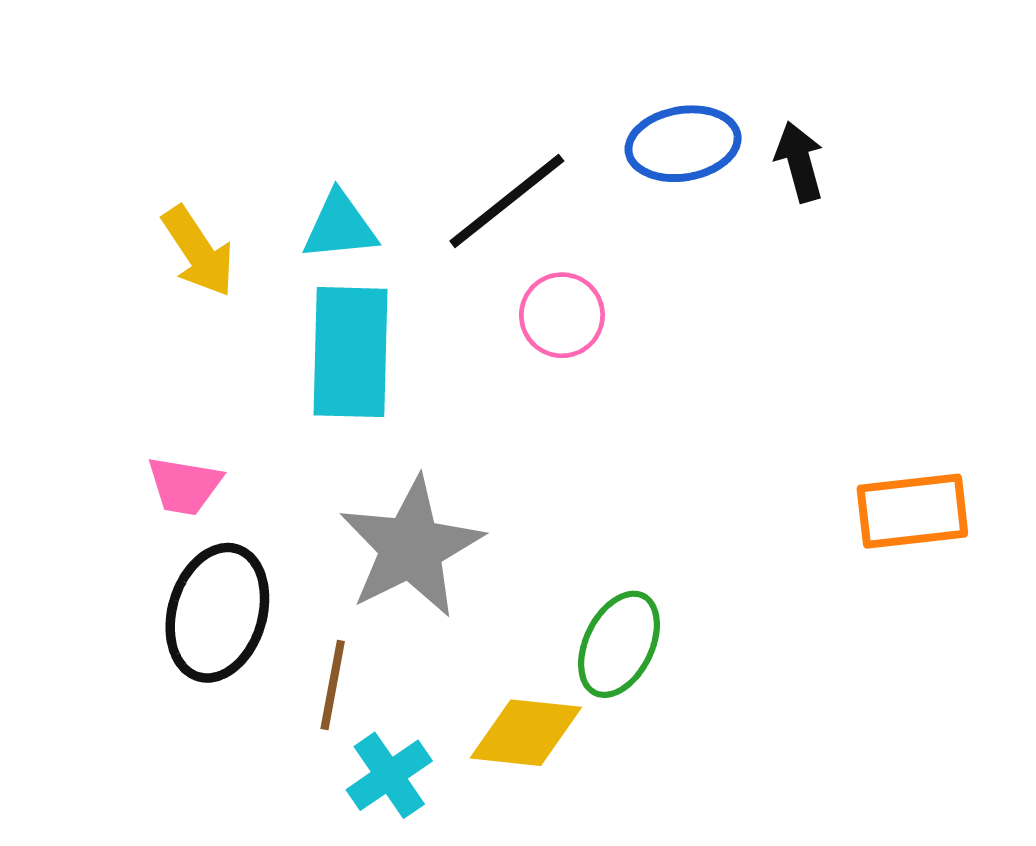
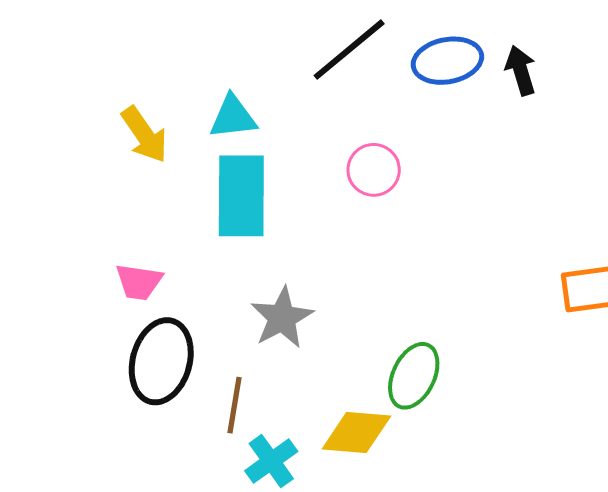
black line: (507, 201) -> (349, 50), moved
gray star: (411, 547) -> (282, 318), size x0.7

